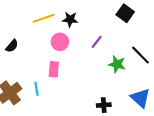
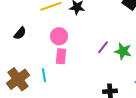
pink circle: (60, 42) -> (59, 36), moved
purple line: (97, 42) -> (103, 47), moved

